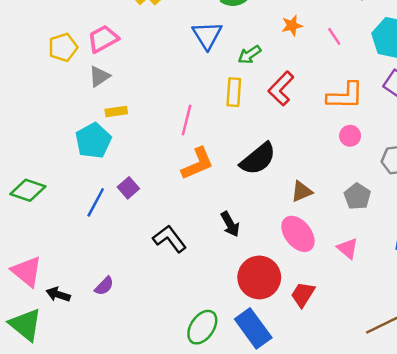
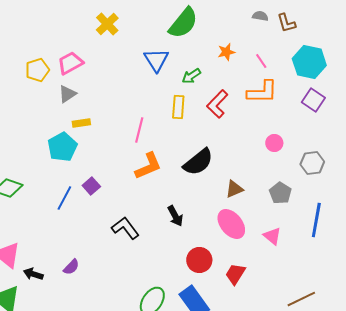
orange L-shape: (345, 96) -> (262, 92), moved
red circle: (259, 277) -> (199, 260), size x0.7

